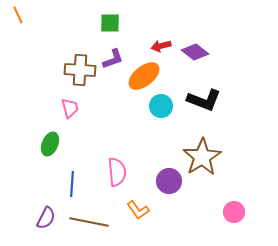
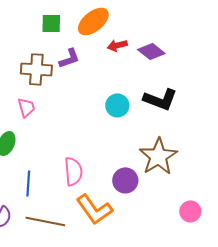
green square: (110, 23) -> (51, 23), moved
orange ellipse: (144, 76) -> (93, 21), moved
orange L-shape: (138, 210) -> (94, 209), size x1.6

